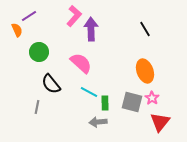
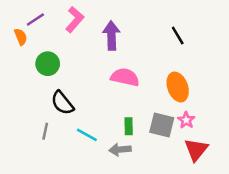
pink L-shape: (74, 16) -> (75, 20), moved
pink semicircle: (81, 63) -> (125, 77), moved, turned -30
cyan line: (89, 92) -> (87, 135), moved

